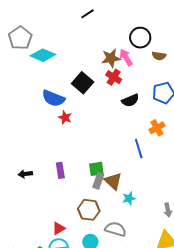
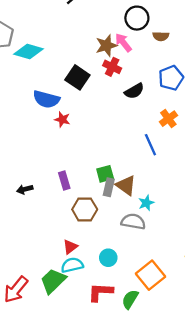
brown hexagon: (89, 210) -> (85, 209), moved
gray semicircle: (116, 229) -> (133, 222), moved

